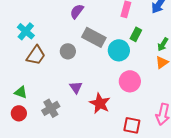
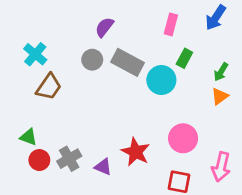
gray circle: (68, 51) -> (92, 60), moved
pink circle: (130, 81) -> (183, 138), moved
purple triangle: (76, 87) -> (103, 167), moved, turned -32
red circle: (19, 113) -> (39, 160), moved

